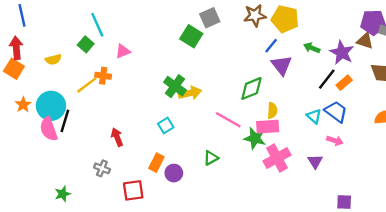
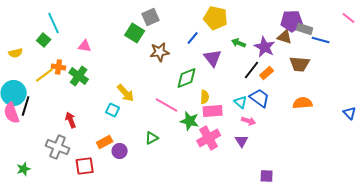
brown star: (255, 15) -> (160, 52), moved
blue line: (271, 46) -> (193, 38), moved
pink triangle: (123, 51) -> (85, 46), moved, turned 32
green cross: (175, 86) -> (79, 76), moved
yellow arrow: (190, 93) -> (126, 93), moved, turned 60
cyan square: (166, 126) -> (113, 110), turned -32
pink rectangle: (268, 127) -> (213, 111), moved
pink arrow: (335, 141) -> (249, 121), moved
orange rectangle: (156, 163) -> (105, 142), turned 35
gray cross: (102, 168) -> (58, 147), size x1.6

